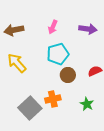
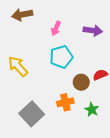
brown arrow: (14, 30) -> (22, 15), moved
brown circle: (68, 75) -> (81, 82), moved
orange cross: (53, 99) -> (65, 102), moved

